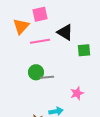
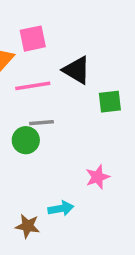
gray line: (47, 77) -> (42, 123), moved

